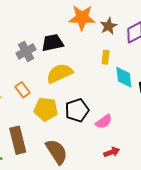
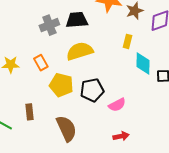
brown rectangle: (18, 140) -> (29, 112), size x0.6

